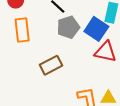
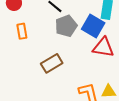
orange rectangle: (22, 30) -> (22, 31), size x0.7

